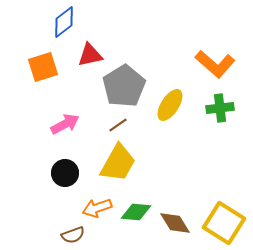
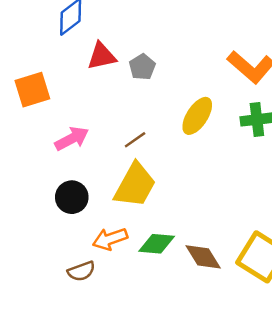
orange square: (43, 67) -> (32, 90), moved
gray pentagon: (124, 86) -> (142, 67), moved, size x0.5

